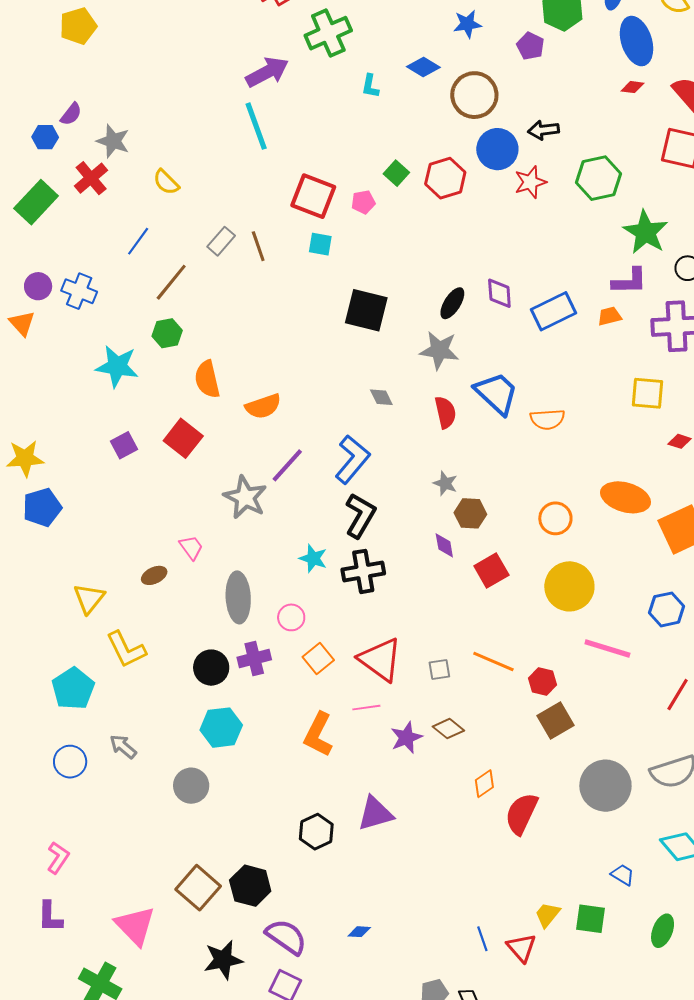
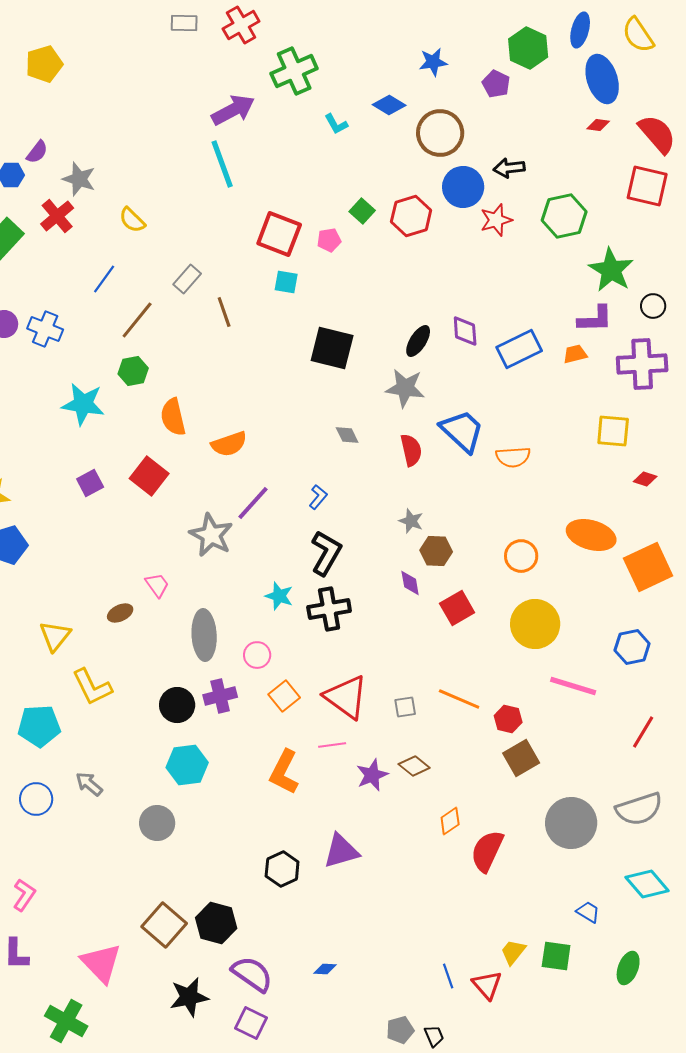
cyan L-shape: (370, 86) -> (336, 124), turned -40
brown line: (258, 246) -> (224, 312), moved
blue L-shape: (352, 459) -> (318, 497), size x0.5
cyan pentagon: (73, 689) -> (39, 726), turned 30

